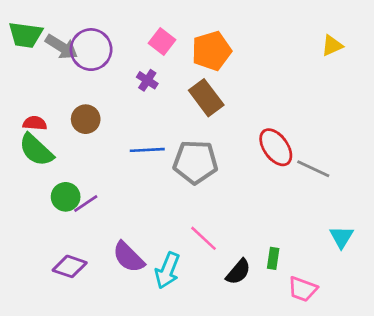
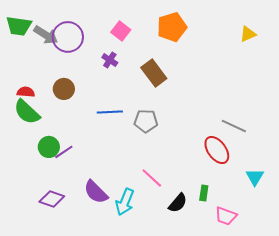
orange pentagon: (212, 51) -> (172, 27), moved
red ellipse: (276, 147) -> (217, 150), moved
gray pentagon: (195, 162) -> (146, 121), size x0.7

